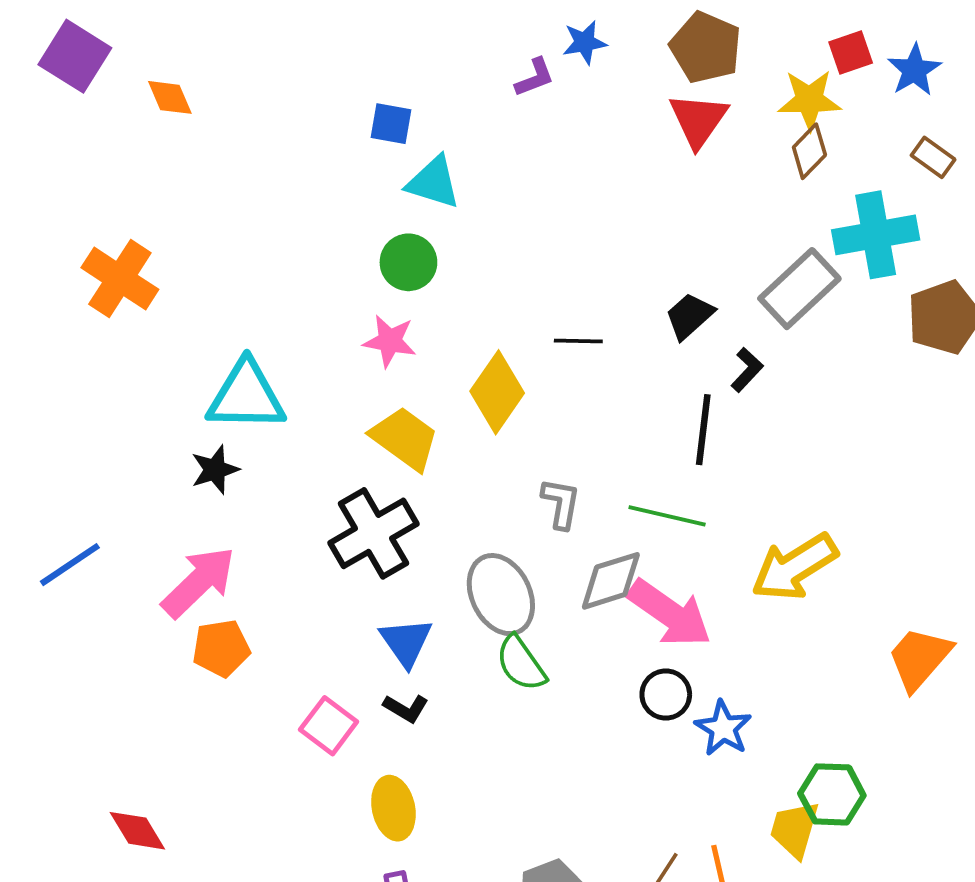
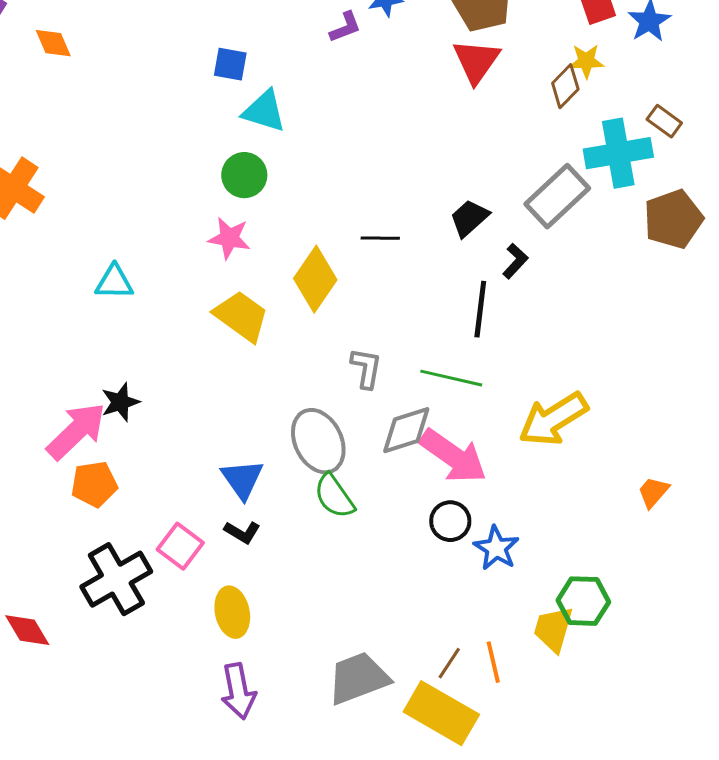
yellow star: (809, 100) -> (586, 61), moved, size x0.7
brown rectangle: (933, 157) -> (664, 121), moved
cyan triangle: (246, 396) -> (114, 282), size x0.6
black star: (215, 470) -> (120, 402), moved
black cross: (373, 533) -> (116, 579), moved
orange trapezoid: (919, 658) -> (653, 492), size x0.6

